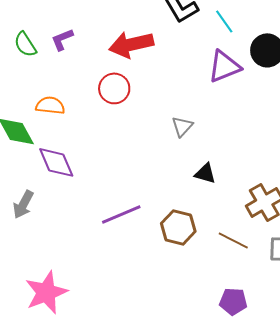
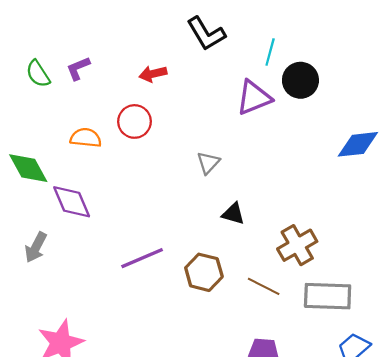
cyan line: (224, 21) -> (270, 52), moved, turned 50
red arrow: (131, 44) -> (153, 74), size x0.6
orange semicircle: (50, 105) -> (86, 138), moved

